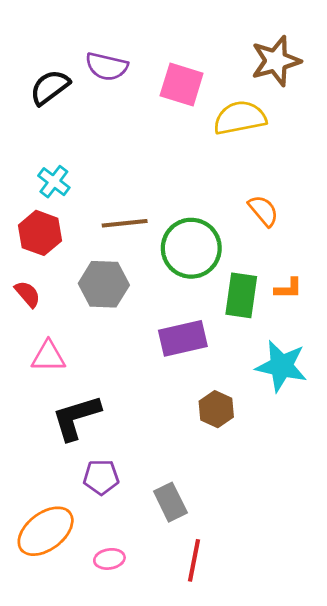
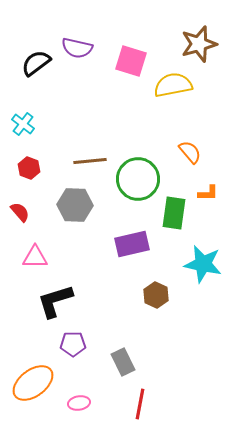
cyan cross: (54, 182) -> (23, 124), moved
red hexagon: (40, 233) -> (29, 168), size x0.7
orange L-shape: (288, 288) -> (208, 193), moved

